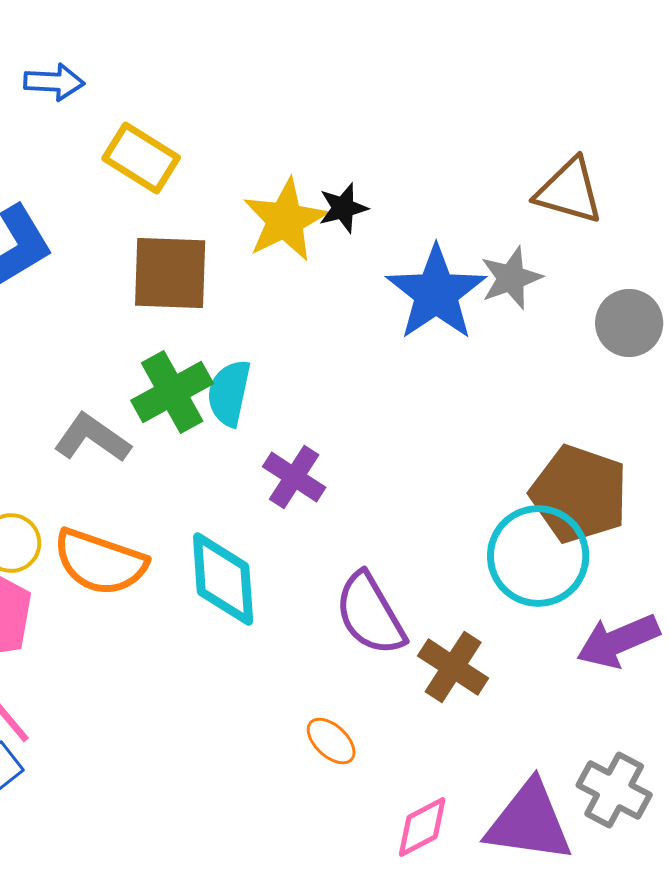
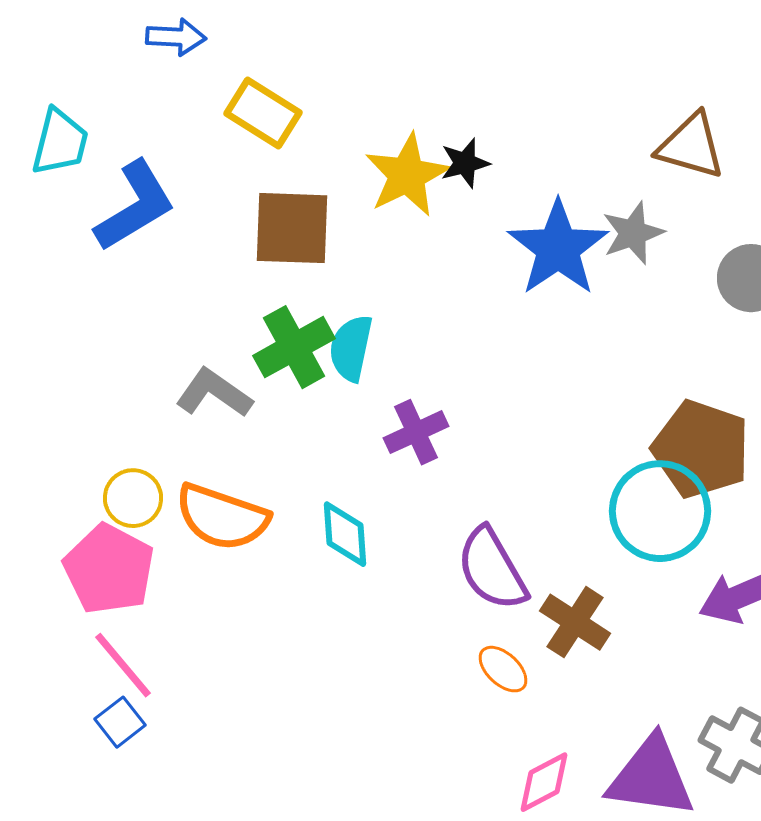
purple cross: (294, 477) -> (416, 432), turned 32
cyan diamond: (223, 579) -> (345, 534), size x0.7
orange ellipse: (331, 741) -> (503, 669), moved

